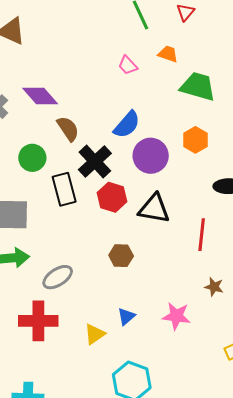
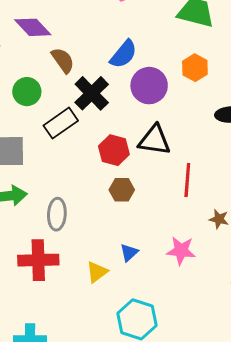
black rectangle: (64, 189) -> (61, 123), turned 72
red hexagon: (112, 197) -> (114, 150), moved
red line: (202, 235) -> (187, 180), moved
gray ellipse: (58, 277) -> (57, 214), turned -52

